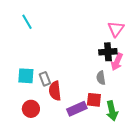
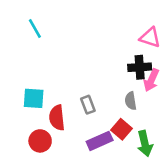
pink triangle: (116, 29) -> (150, 37), turned -48
gray rectangle: (45, 79) -> (88, 105), moved
red semicircle: (55, 91) -> (57, 118), moved
red square: (94, 100) -> (122, 129), turned 35

